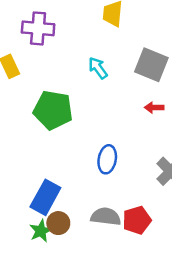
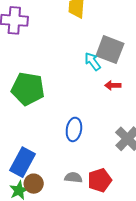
cyan arrow: (98, 68) -> (93, 61), moved
gray semicircle: (106, 217) -> (73, 178), size x0.7

